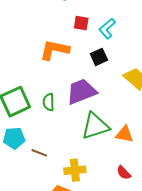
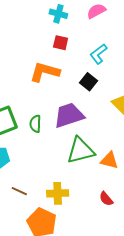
red square: (81, 23) -> (61, 43), moved
black square: (99, 57) -> (88, 82), turned -30
brown line: (39, 153) -> (19, 191), moved

